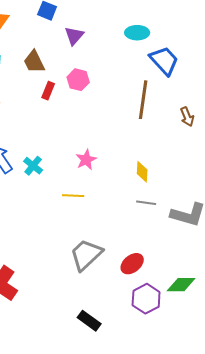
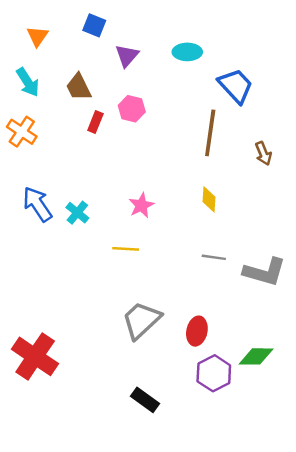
cyan ellipse: (137, 33) -> (187, 52), moved
yellow diamond: (142, 172) -> (209, 199), moved
red ellipse: (132, 264) -> (197, 331), turned -40

